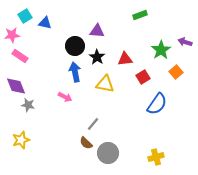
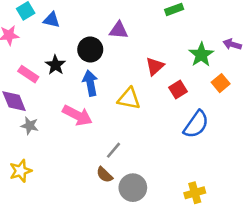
pink rectangle: (20, 56) -> (28, 74), moved
black star: (97, 57) -> (55, 65), moved
red triangle: (125, 59) -> (155, 66), turned -35
pink arrow: (65, 97) -> (77, 115), size x1.6

